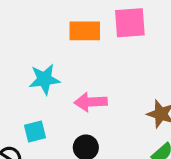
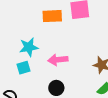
cyan square: (35, 132) -> (23, 68), moved

